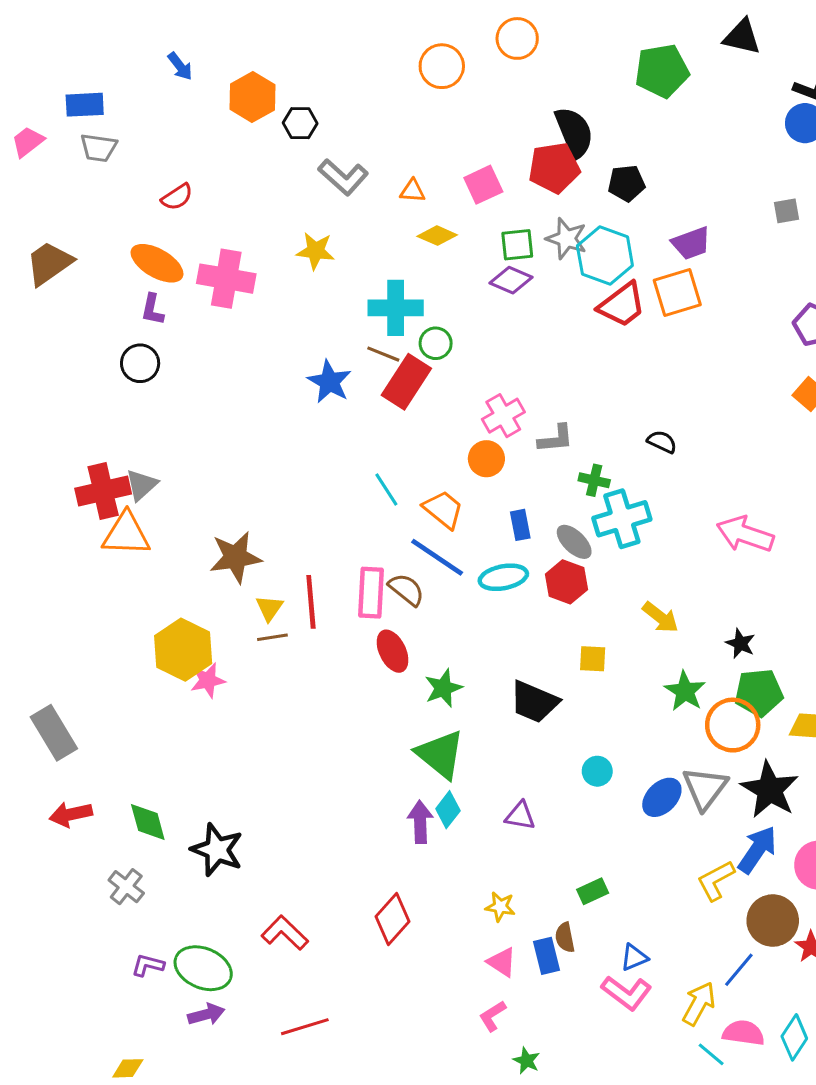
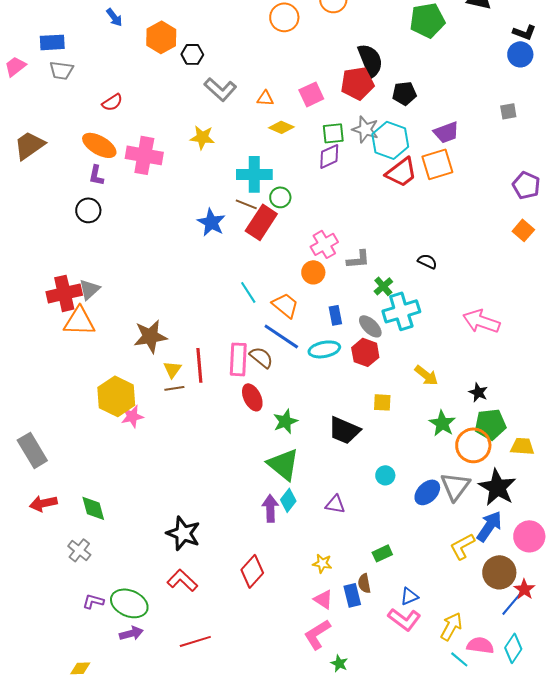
purple diamond: (511, 280) -> (329, 156), turned -48
green cross: (594, 480) -> (383, 286), turned 36
black star: (217, 850) -> (183, 533), moved
blue line: (739, 970) -> (511, 604), moved
pink L-shape: (493, 1016) -> (317, 634), size x1.5

